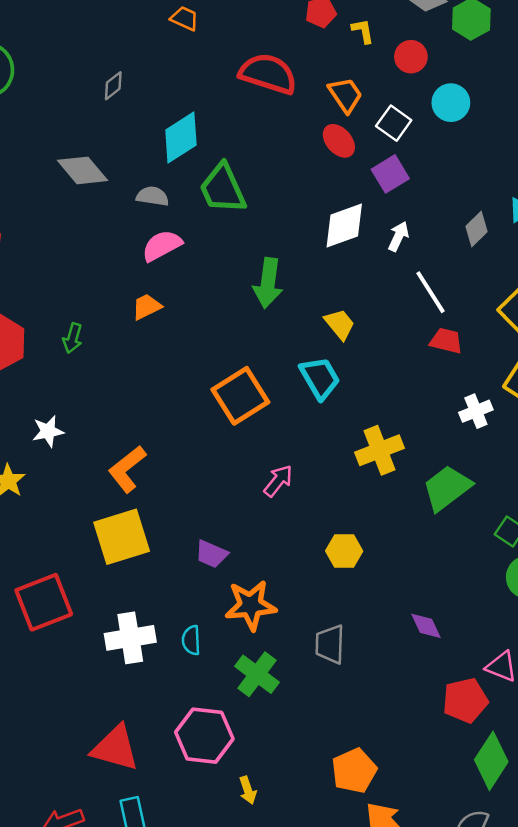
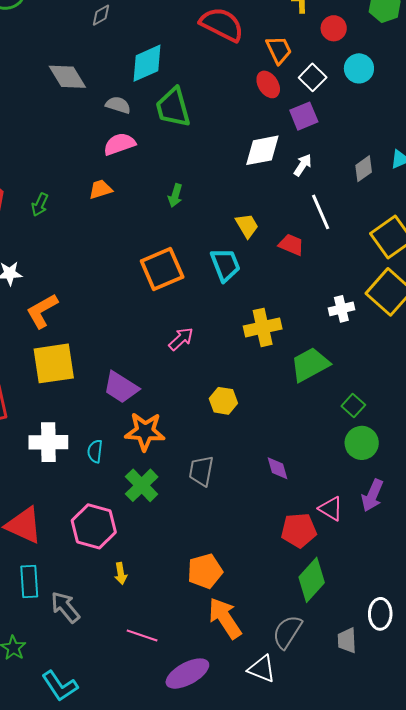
green arrow: (268, 283) -> (175, 196), moved, size x0.6
red trapezoid: (446, 341) -> (291, 245), moved
orange L-shape: (127, 469) -> (42, 311), moved
purple trapezoid: (211, 554) -> (121, 387), size x1.4

